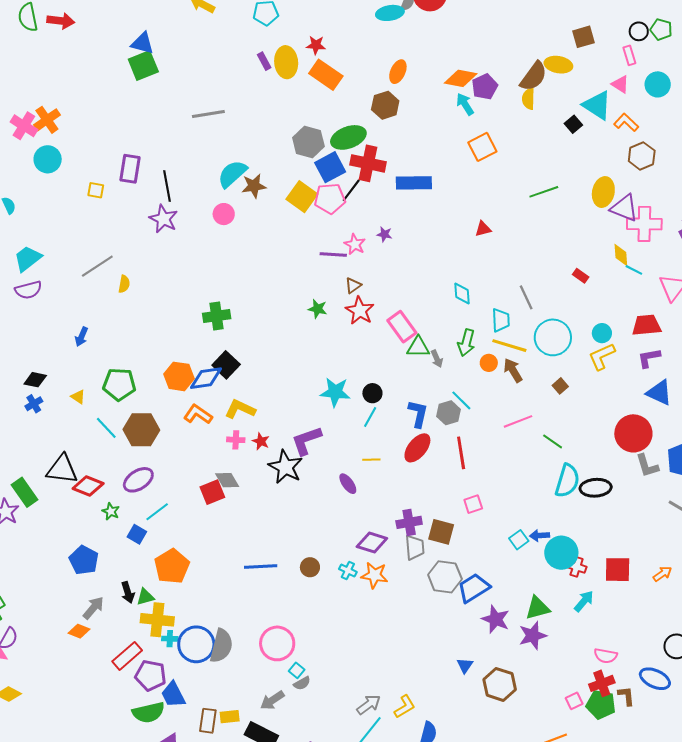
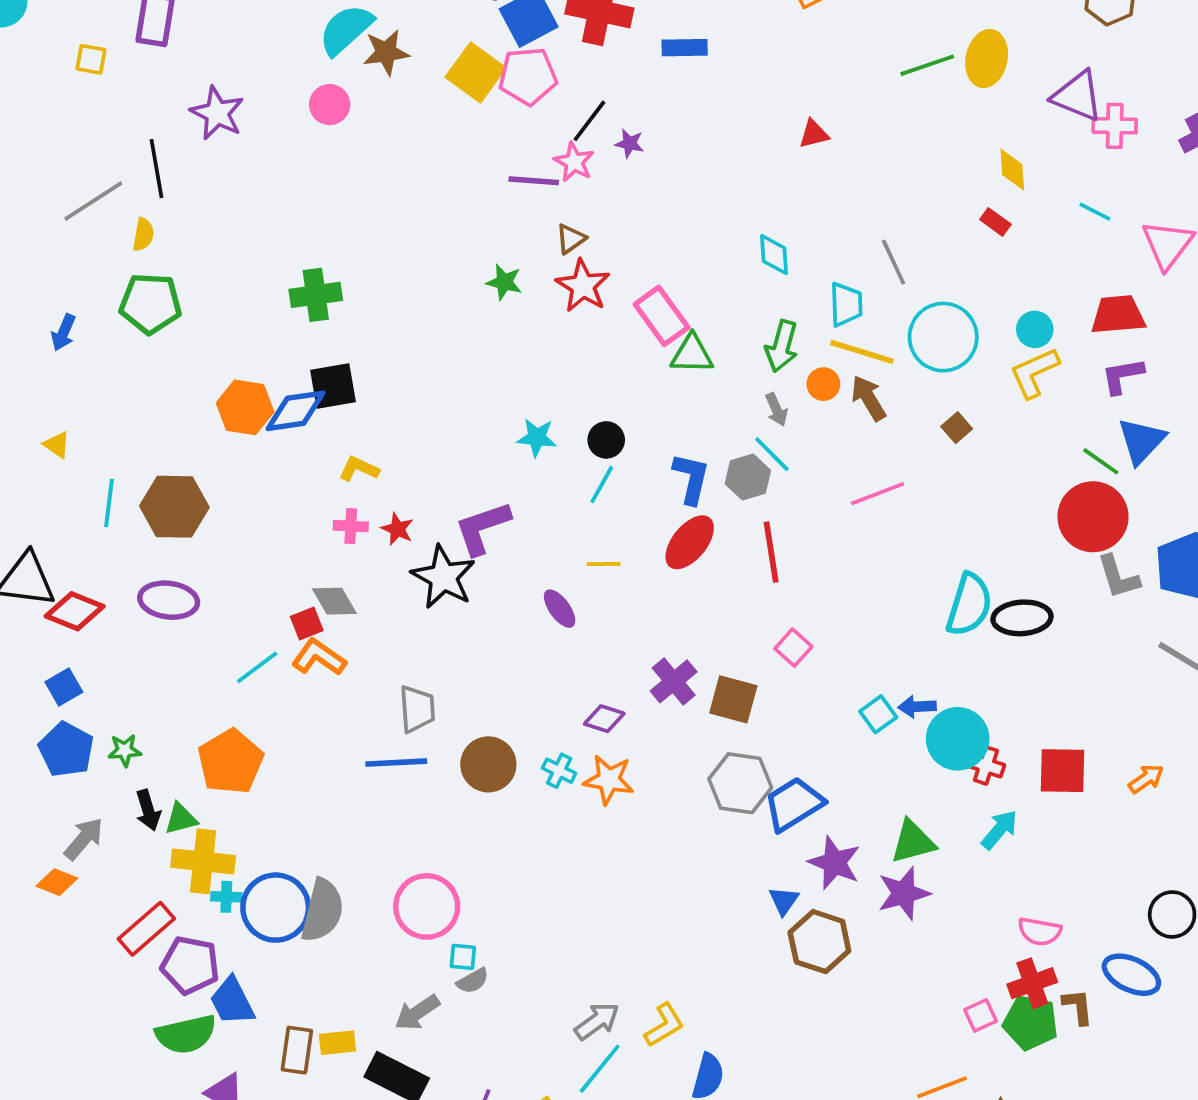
blue rectangle: (414, 183) -> (685, 48), size x0.7
black line: (167, 186) -> (157, 169), moved
black line: (351, 190) -> (589, 121), moved
yellow ellipse: (603, 192) -> (987, 59), moved
pink cross: (644, 224) -> (1115, 126), size x0.7
yellow diamond: (621, 255) -> (1012, 170), moved
gray arrow: (437, 359) -> (776, 409), moved
black square: (226, 365) -> (333, 386), turned 36
green pentagon: (119, 384) -> (151, 303), moved
cyan star: (335, 392) -> (537, 438), size x0.7
blue triangle: (659, 393) -> (1142, 441), turned 48
yellow L-shape: (240, 409) -> (359, 469), size x0.7
orange L-shape: (198, 414) -> (319, 657), moved
cyan line: (106, 428) -> (109, 503), turned 50
green line: (553, 441) -> (1101, 461), moved
purple ellipse: (138, 480) -> (169, 600), turned 40
red square: (212, 492) -> (307, 624), size x0.7
pink square: (473, 504) -> (793, 648), turned -30
green star: (111, 511) -> (125, 750), moved, turned -30
cyan line: (157, 512) -> (257, 667), moved
purple cross: (409, 522) -> (674, 681), turned -30
blue square: (137, 534) -> (64, 687), moved, turned 30
purple diamond: (372, 543) -> (604, 719), size x0.7
gray trapezoid: (415, 547) -> (417, 709), moved
brown circle: (310, 567) -> (488, 764), size x1.5
blue triangle: (465, 665) -> (784, 901), moved
cyan square: (297, 670) -> (463, 957), turned -35
brown hexagon: (500, 684) -> (819, 942), moved

